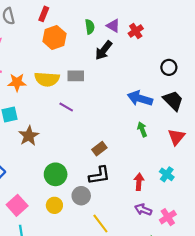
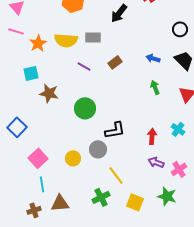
orange star: (17, 82) -> (38, 43), turned -30
blue arrow: (140, 98) -> (153, 58), size x0.6
brown star: (29, 136) -> (49, 93), turned -30
brown rectangle: (99, 149) -> (115, 62), moved
green circle: (56, 174) -> (85, 108), moved

